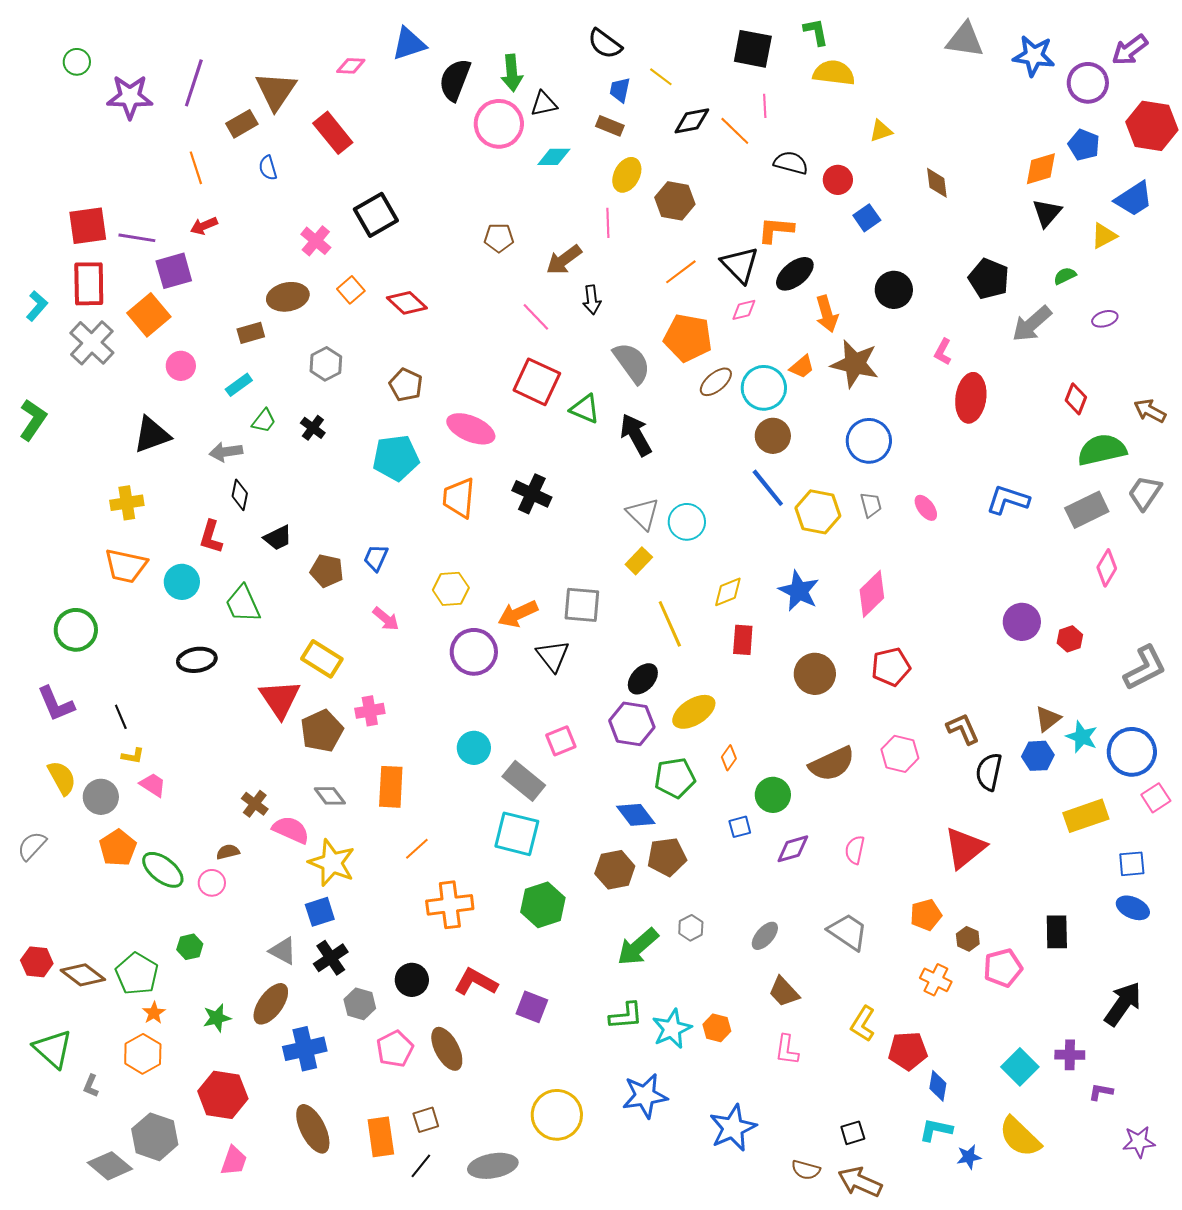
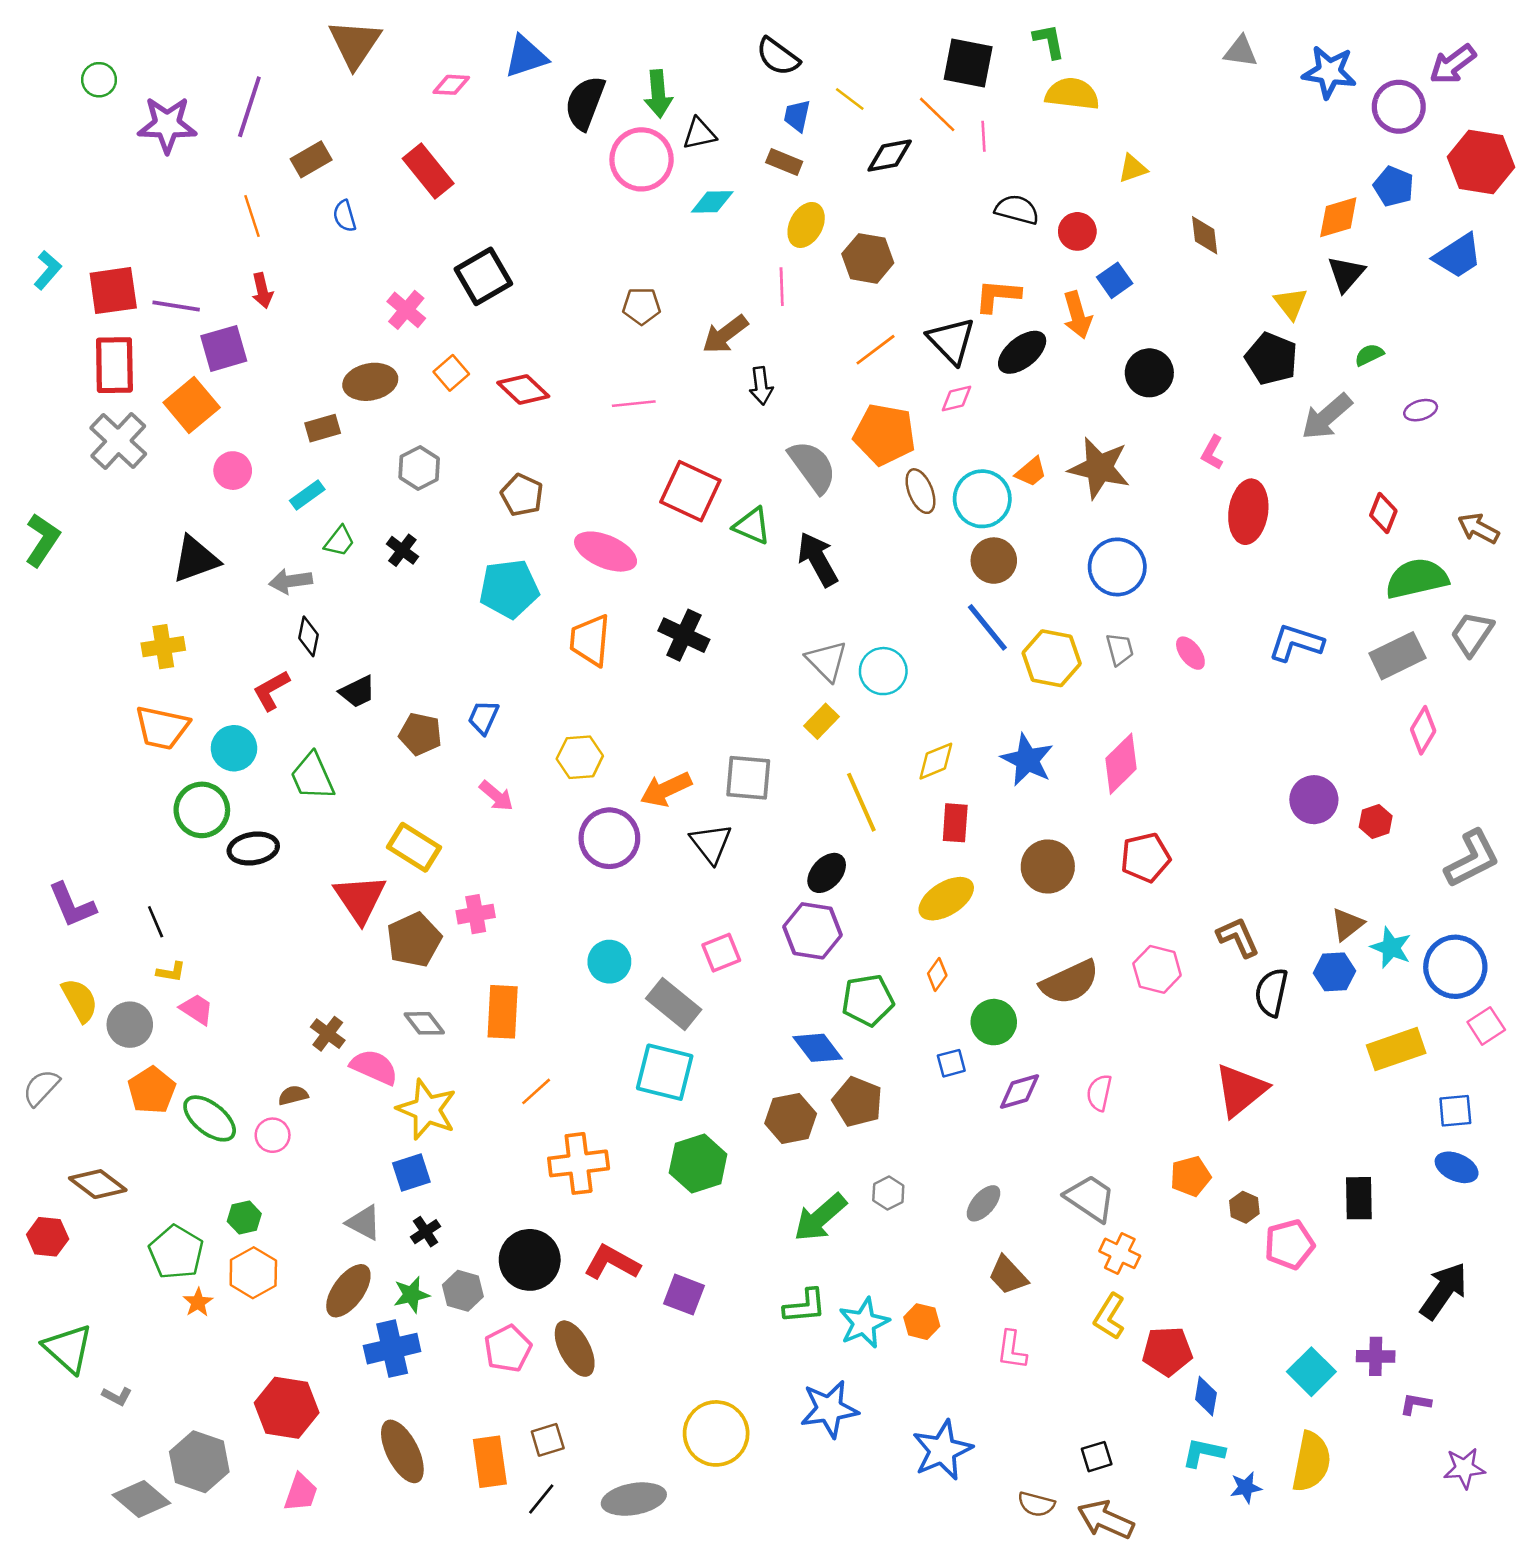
gray triangle: (965, 40) -> (1241, 51), size x0.7
brown triangle: (276, 91) -> (355, 44), moved
orange line: (735, 131) -> (937, 114), moved
red arrow: (204, 226) -> (262, 291), turned -80
yellow triangle: (1104, 236) -> (1291, 303), moved, turned -40
cyan L-shape: (37, 306) -> (48, 270), moved
orange arrow: (827, 314) -> (1077, 315), moved
pink line: (536, 317) -> (634, 404), moved, turned -52
brown ellipse: (716, 382) -> (920, 491), turned -72
red L-shape: (211, 537) -> (271, 690), turned 44
green circle: (76, 630) -> (202, 810), moved
yellow ellipse: (694, 712) -> (946, 899), moved
brown pentagon: (667, 857) -> (857, 1102), turned 30
black cross: (331, 958) -> (426, 1232), size x0.7
brown diamond: (83, 975) -> (98, 1184), moved
black circle: (412, 980) -> (530, 1260), size x1.4
orange cross: (936, 980) -> (1120, 1253), moved
green star: (217, 1018) -> (411, 1295), moved
orange hexagon: (143, 1054) -> (253, 1273), moved
gray L-shape: (91, 1086) -> (117, 1396), turned -85
yellow semicircle: (1020, 1137) -> (1311, 1462), turned -123

